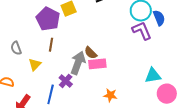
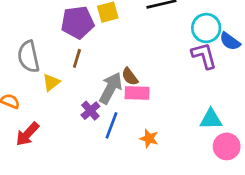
blue semicircle: (159, 18) -> (230, 41), turned 140
purple pentagon: (48, 19) -> (78, 22), turned 30
gray semicircle: (16, 48) -> (28, 57), size x1.6
blue line: (51, 94) -> (111, 125), moved

